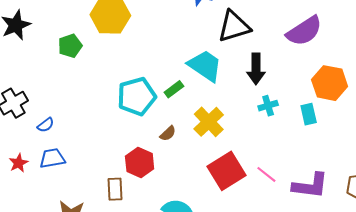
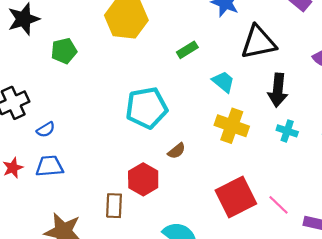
green pentagon: (70, 46) -> (64, 51), moved
cyan trapezoid: (205, 66) -> (223, 82), size x0.6
green rectangle: (174, 89) -> (187, 50), moved
cyan cross: (268, 106) -> (287, 131), turned 30
yellow cross: (209, 122) -> (232, 126), moved, turned -32

